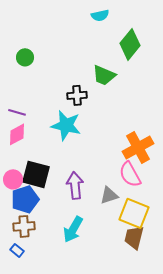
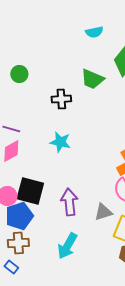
green trapezoid: (104, 75) -> (92, 79), moved
black cross: (77, 95) -> (61, 99), moved
cyan star: (66, 125) -> (60, 142), size x0.7

